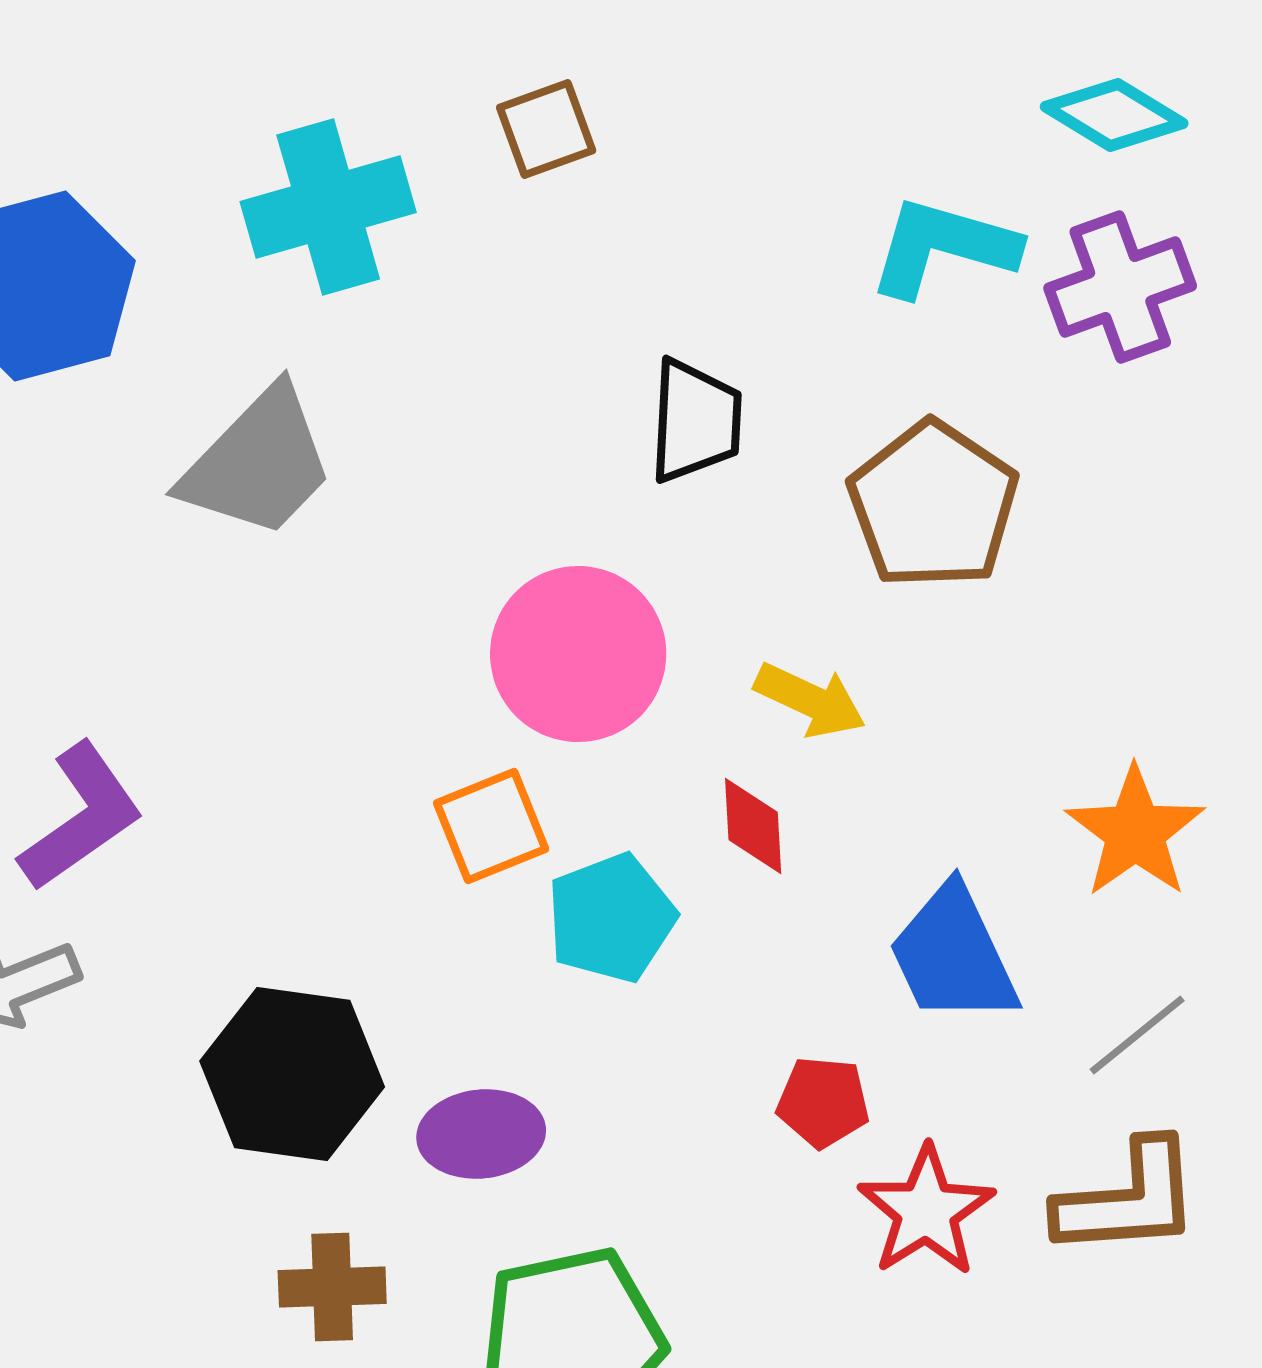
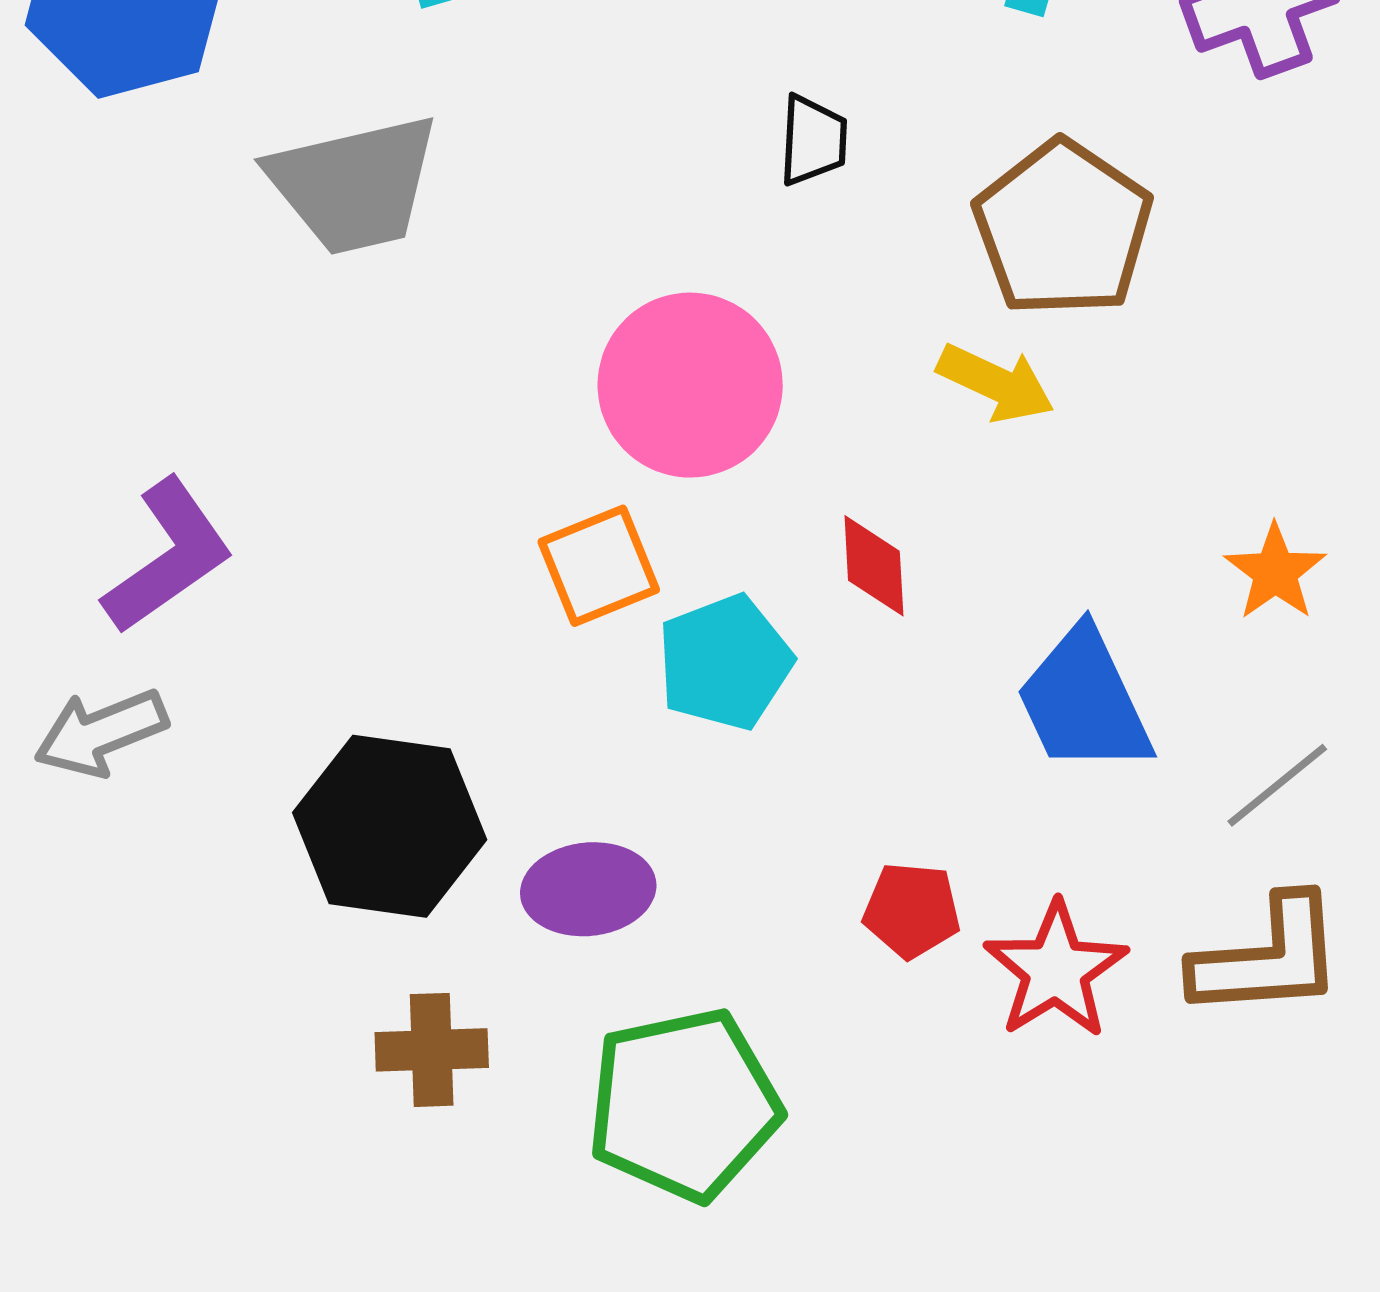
black trapezoid: (695, 421) -> (813, 140), size x0.7
gray trapezoid: (258, 463) -> (354, 184), turned 33
yellow arrow: (810, 700) -> (996, 383), moved
orange star: (1135, 832) -> (1275, 572), size x0.7
red pentagon: (823, 1102) -> (912, 910), moved

